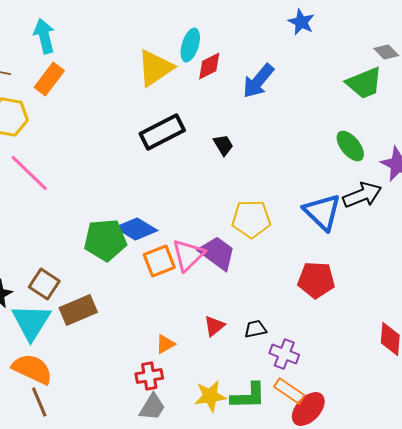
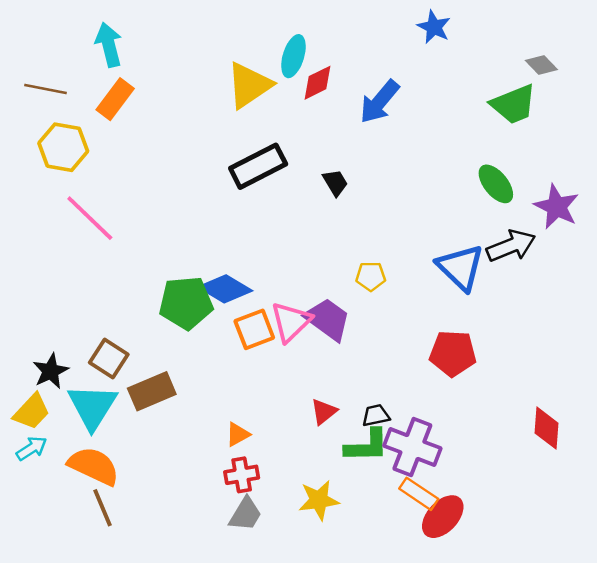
yellow pentagon: (251, 219) -> (371, 276), size x0.6
orange triangle: (165, 344) -> (238, 434), moved
purple cross: (284, 354) -> (412, 447), size x1.5
green L-shape: (248, 396) -> (367, 446), moved

